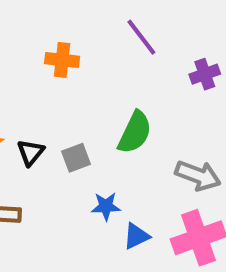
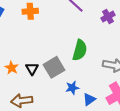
orange cross: (62, 60) -> (30, 11), moved
gray square: (76, 158) -> (54, 67), size x1.5

